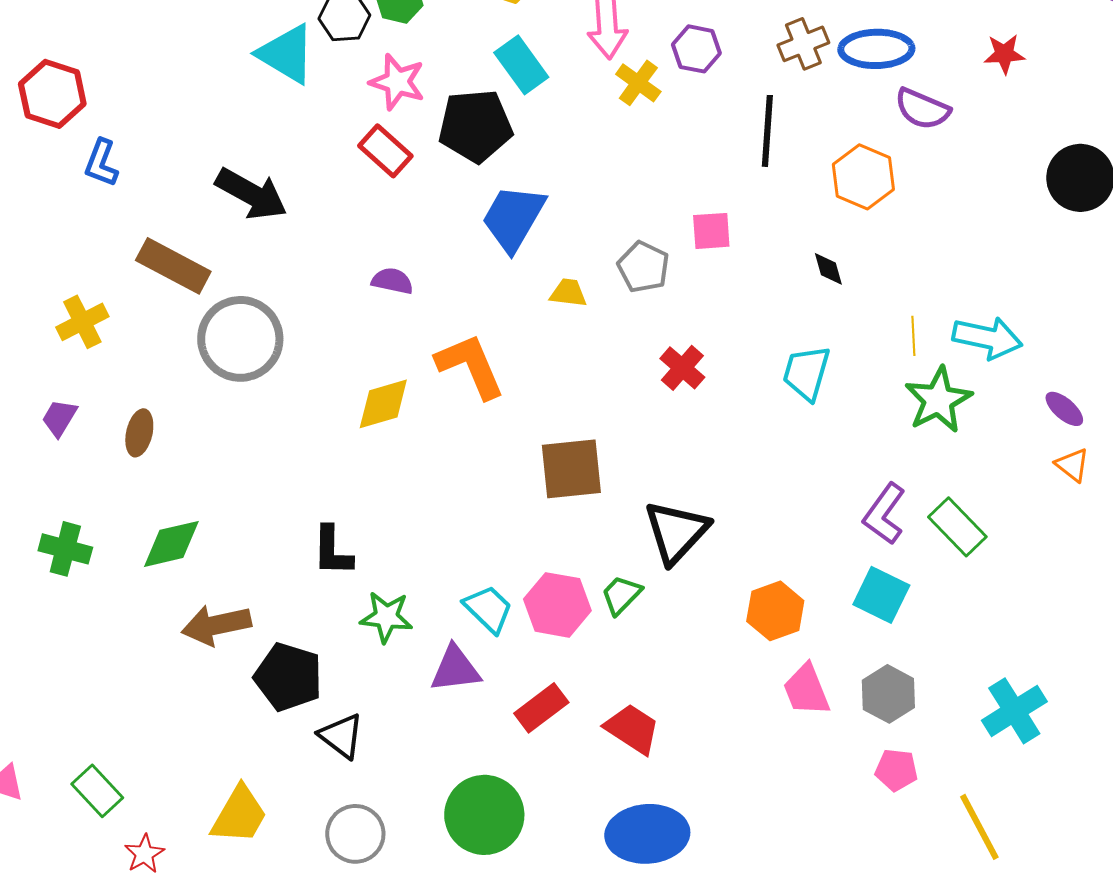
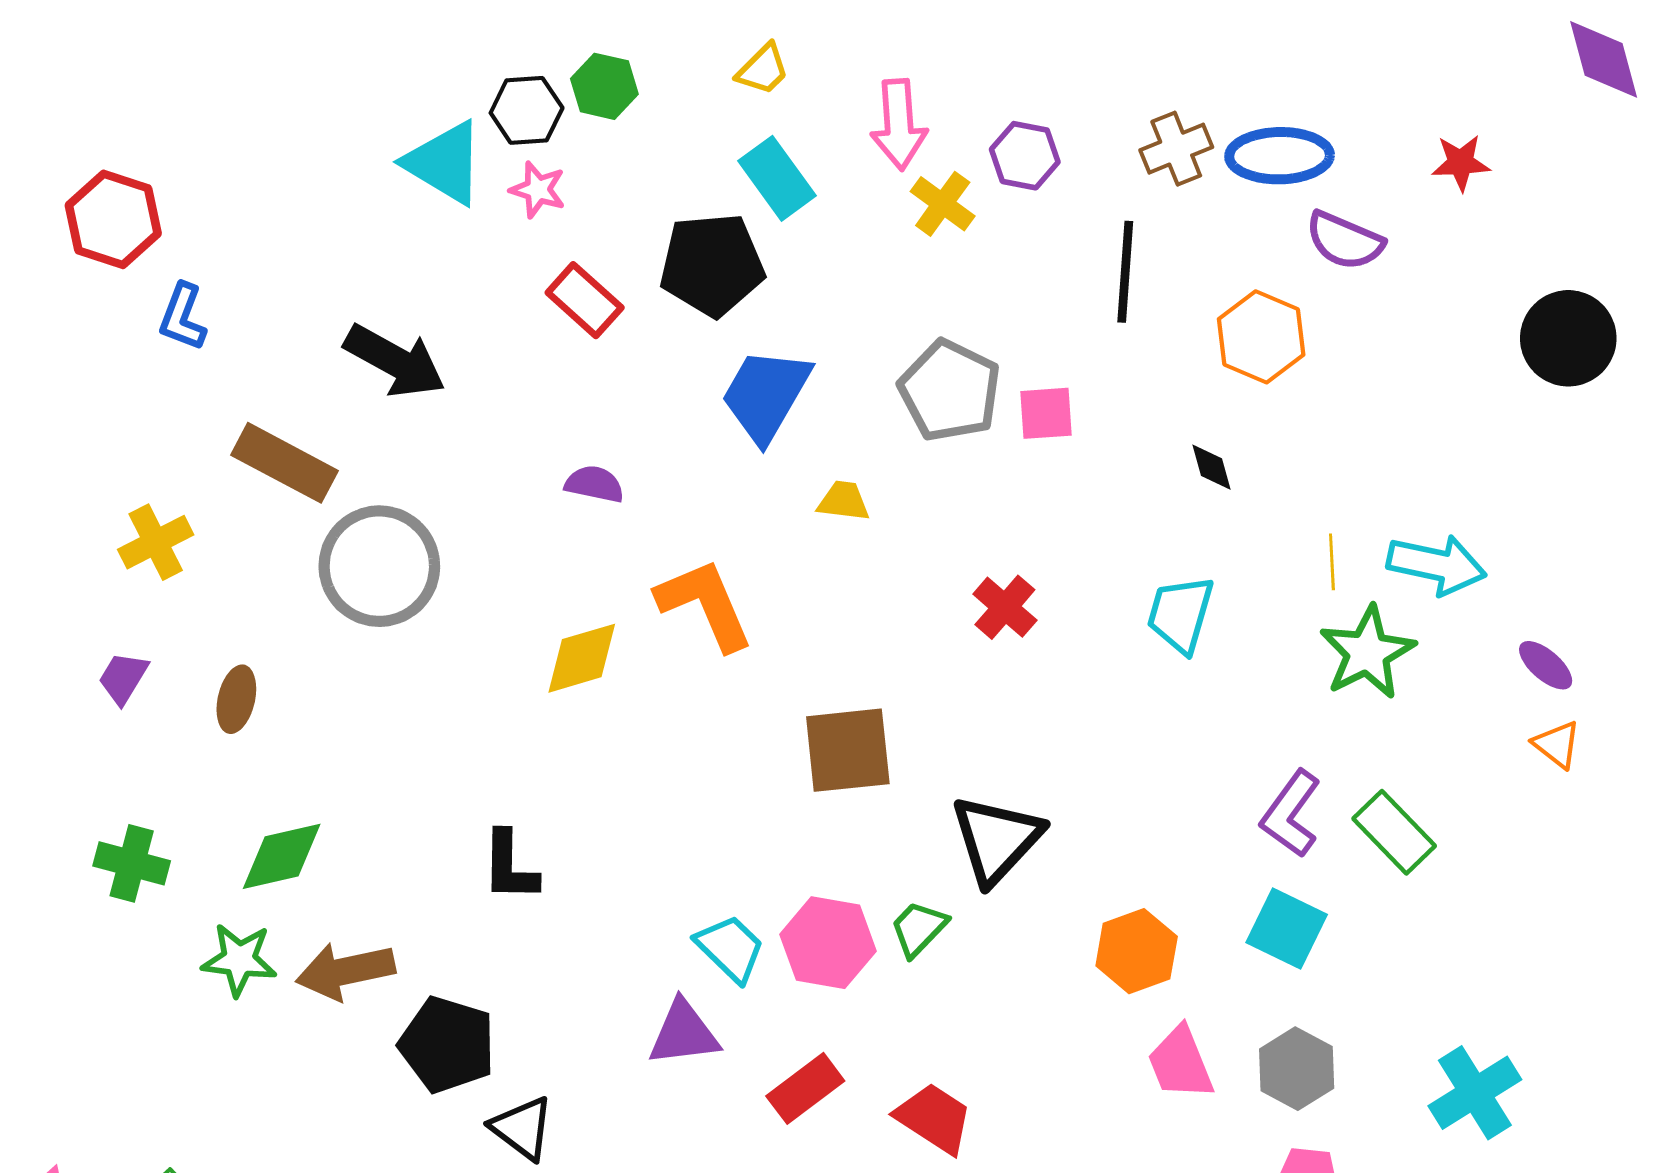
pink star: (397, 82) -> (538, 190), moved, size x0.7
gray pentagon: (643, 267) -> (950, 391), moved, size x1.4
green star: (386, 617) -> (239, 960), moved

